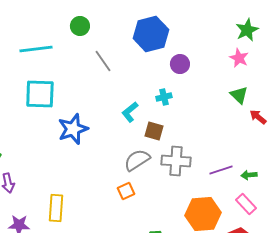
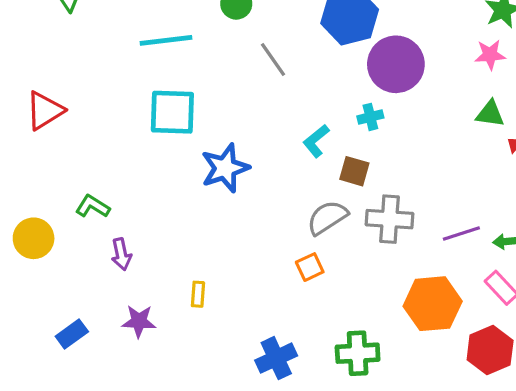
pink star: (239, 58) -> (490, 55), turned -30
purple circle: (180, 64) -> (396, 64), size x1.8
green triangle: (239, 95) -> (490, 114), turned -36
yellow rectangle: (56, 208) -> (198, 294), size x0.6

